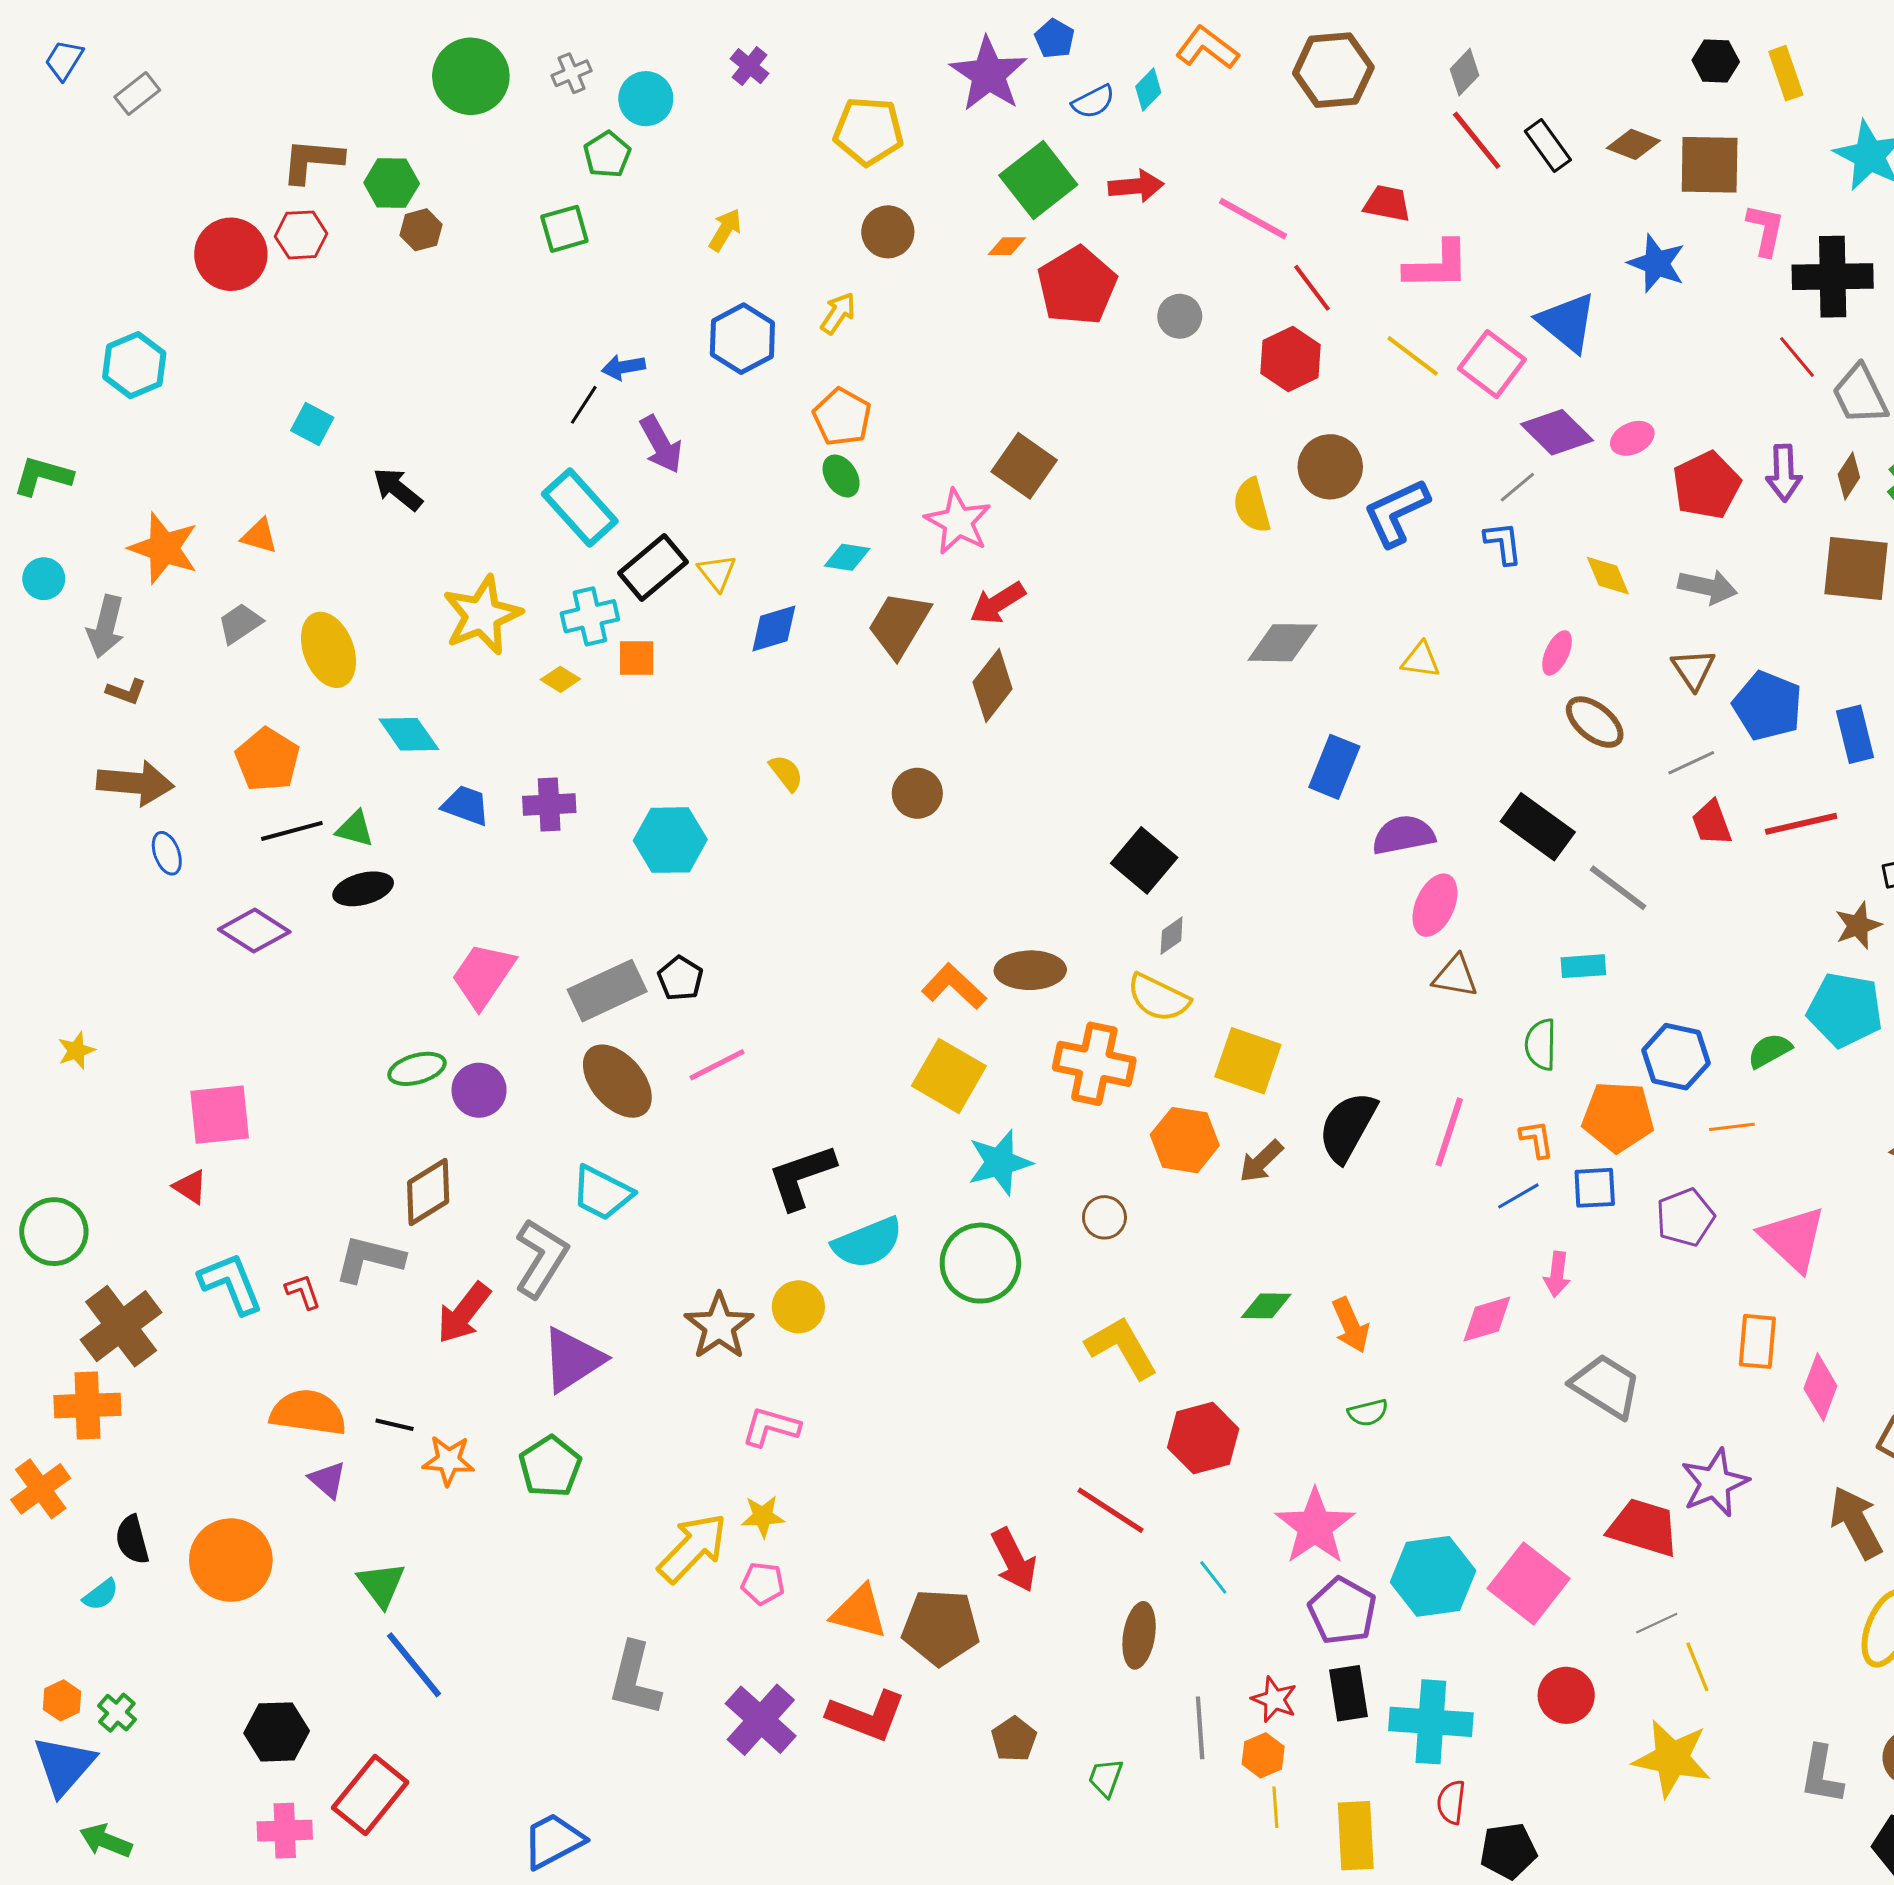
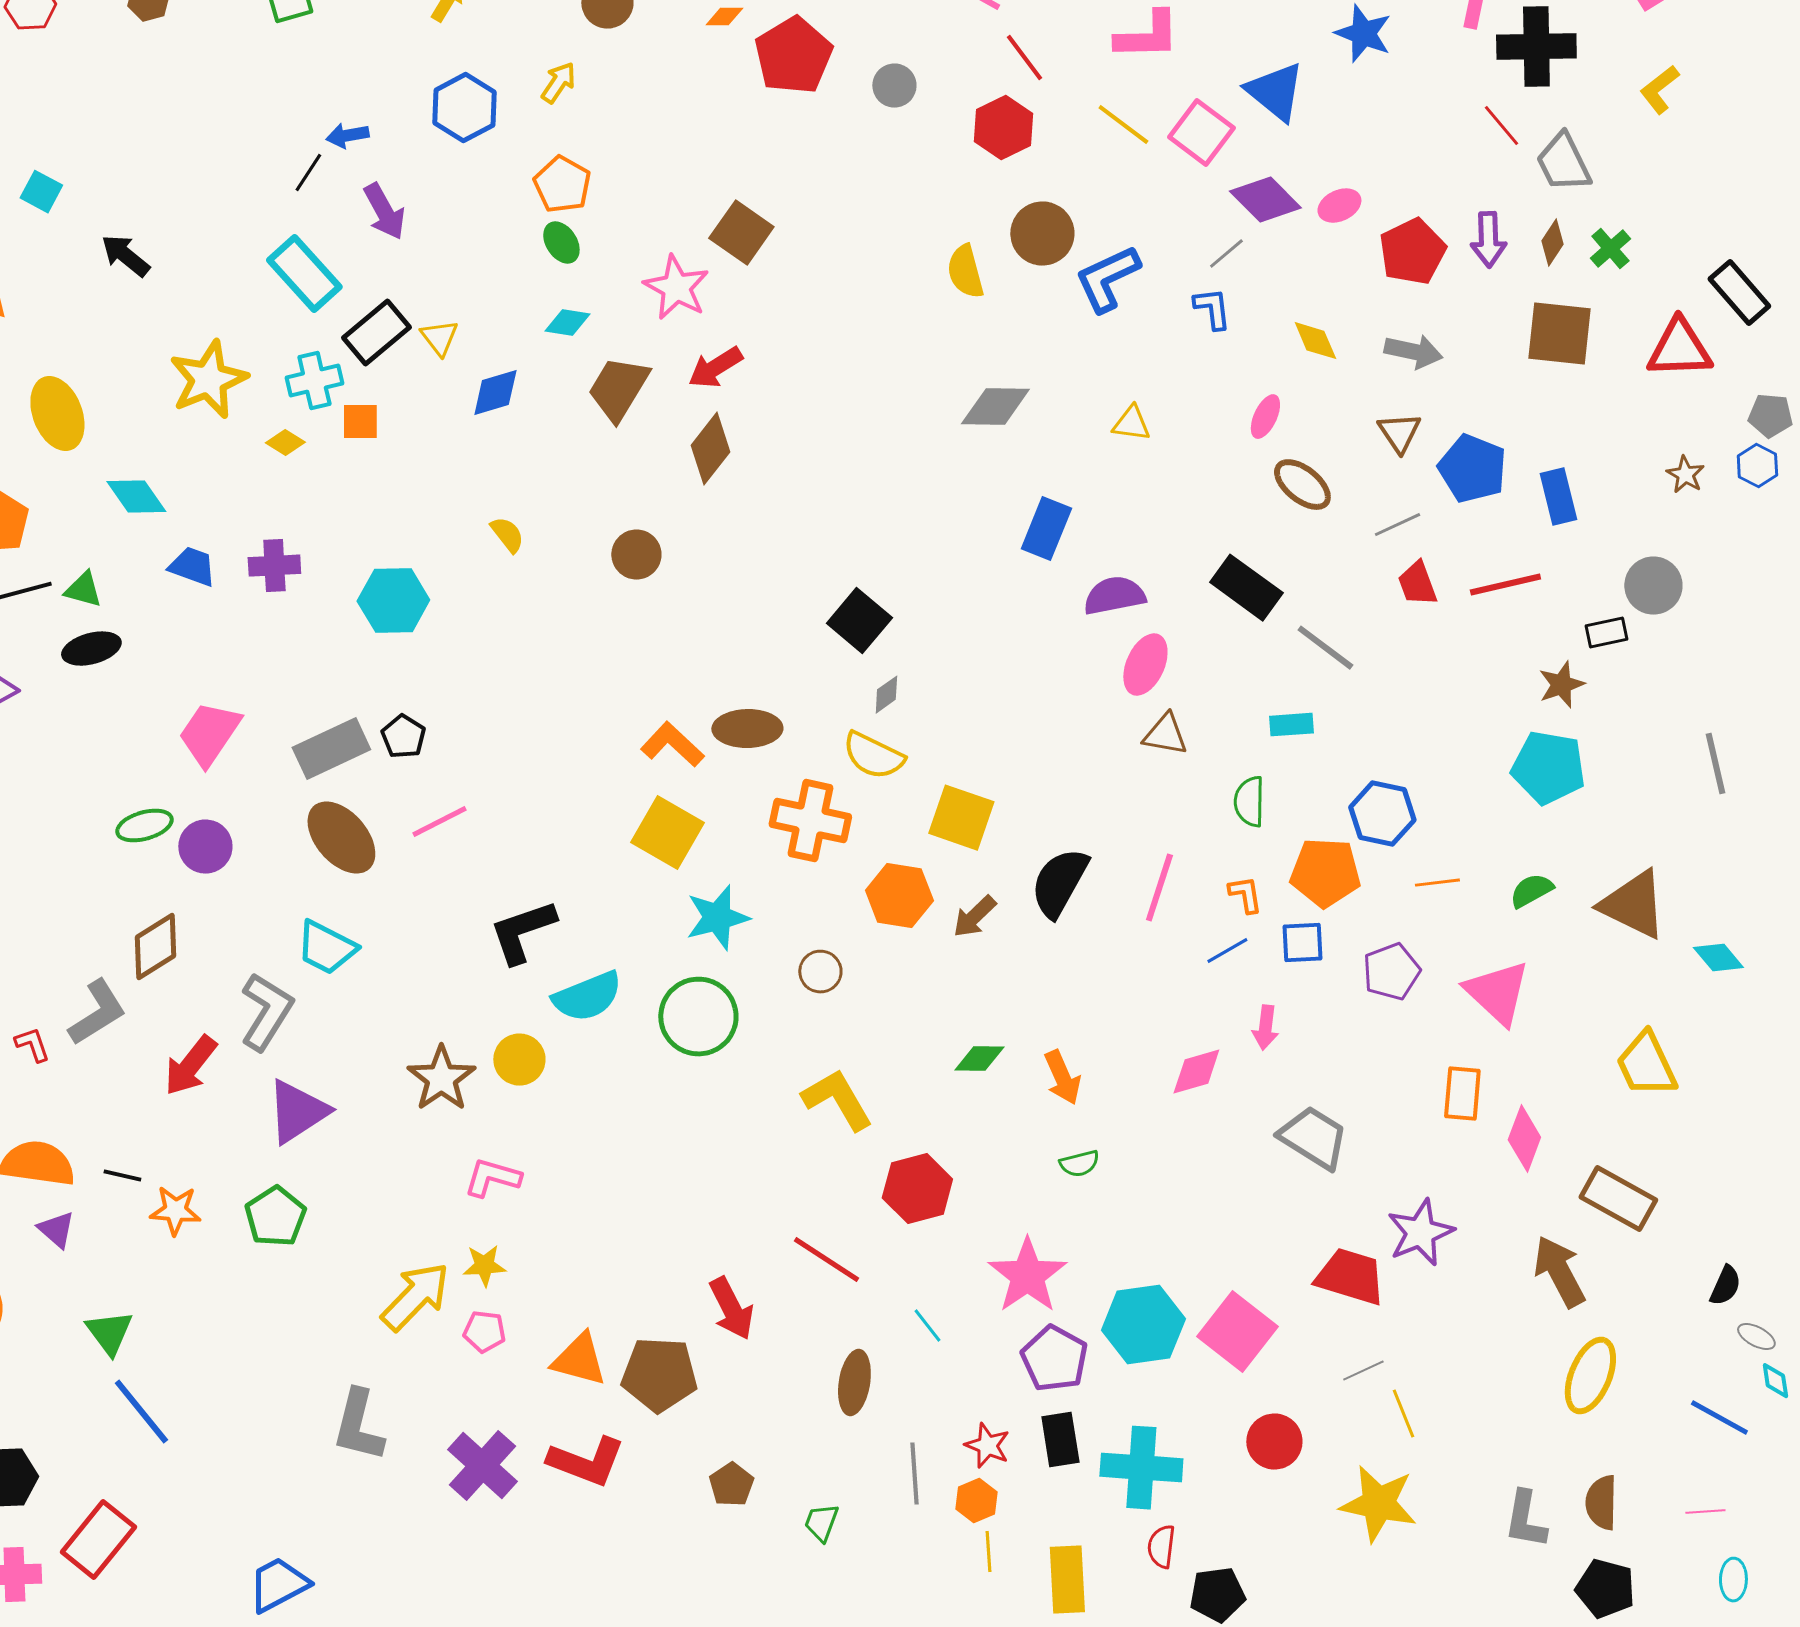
green semicircle: (1770, 1051) -> (1531, 891), moved
gray L-shape: (369, 1259) -> (97, 1013), turned 134

